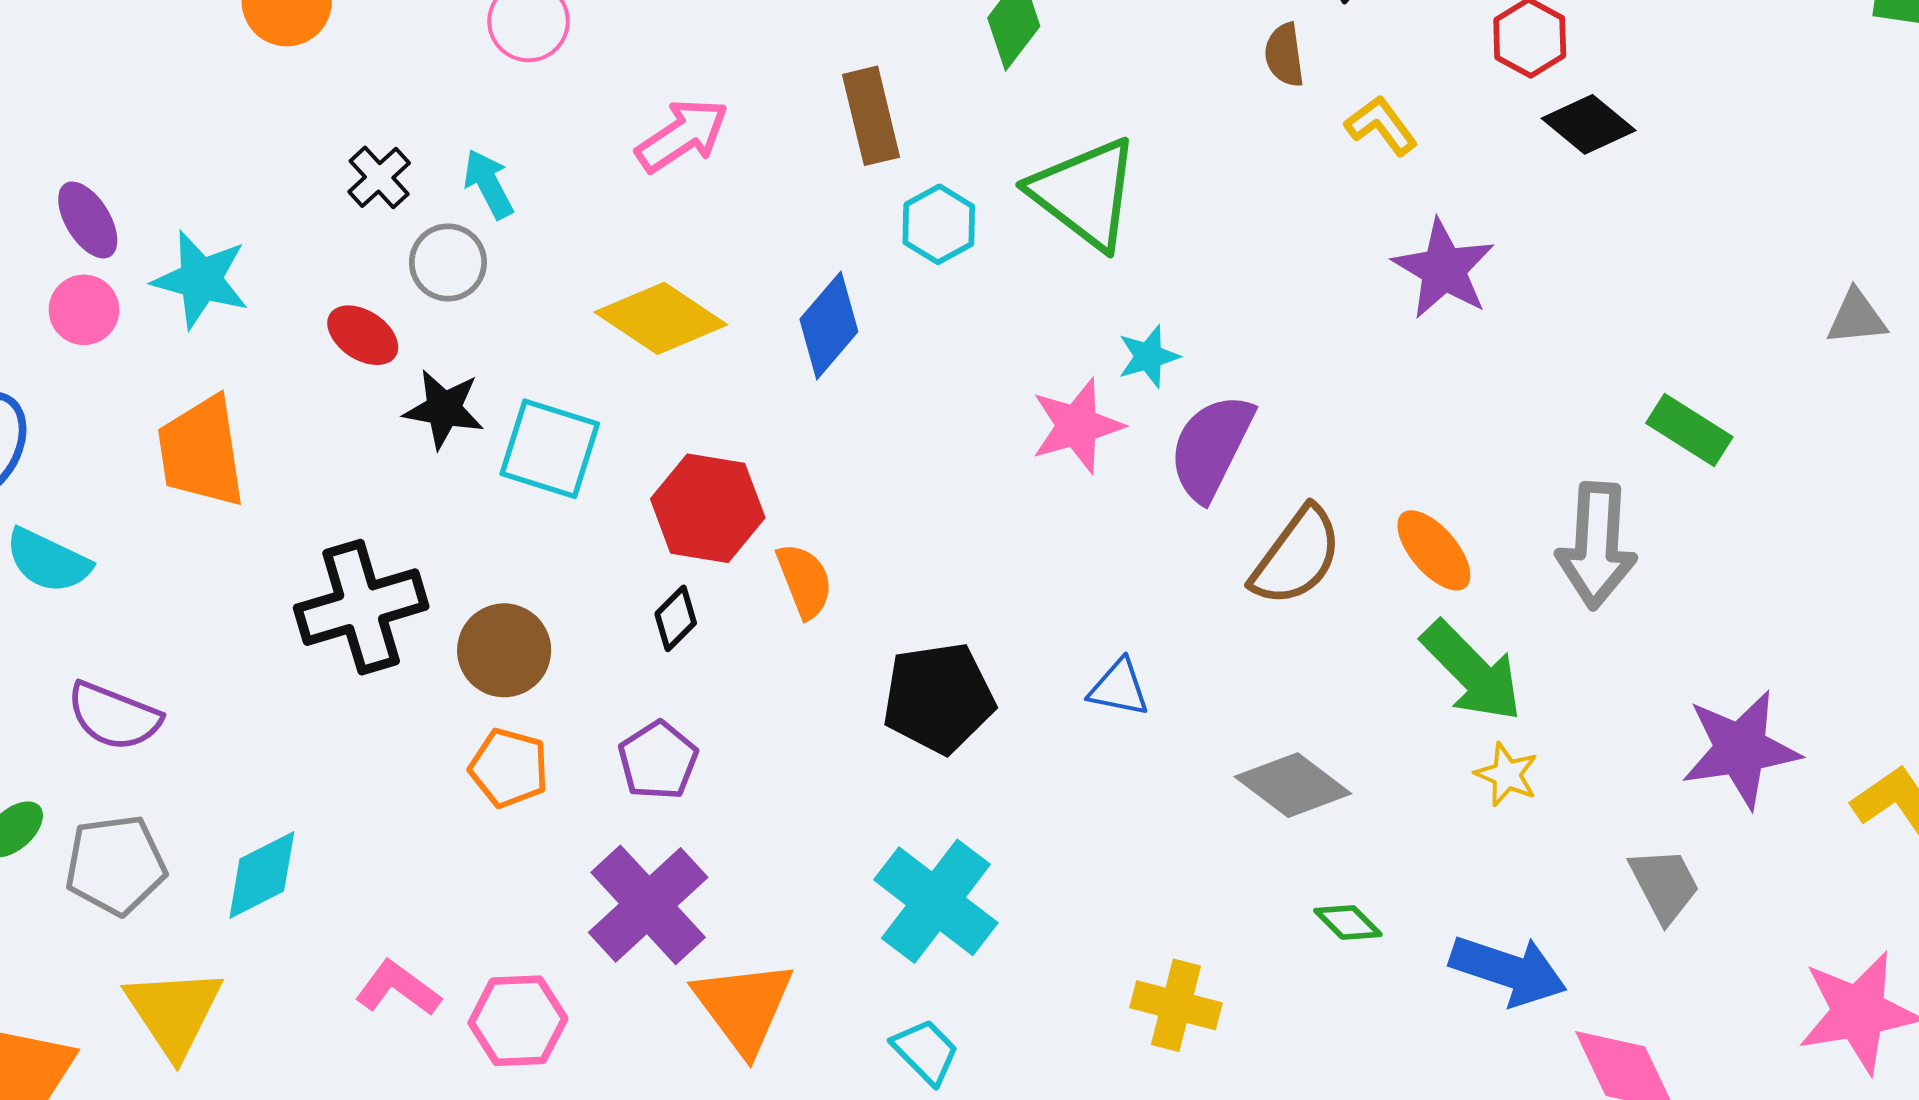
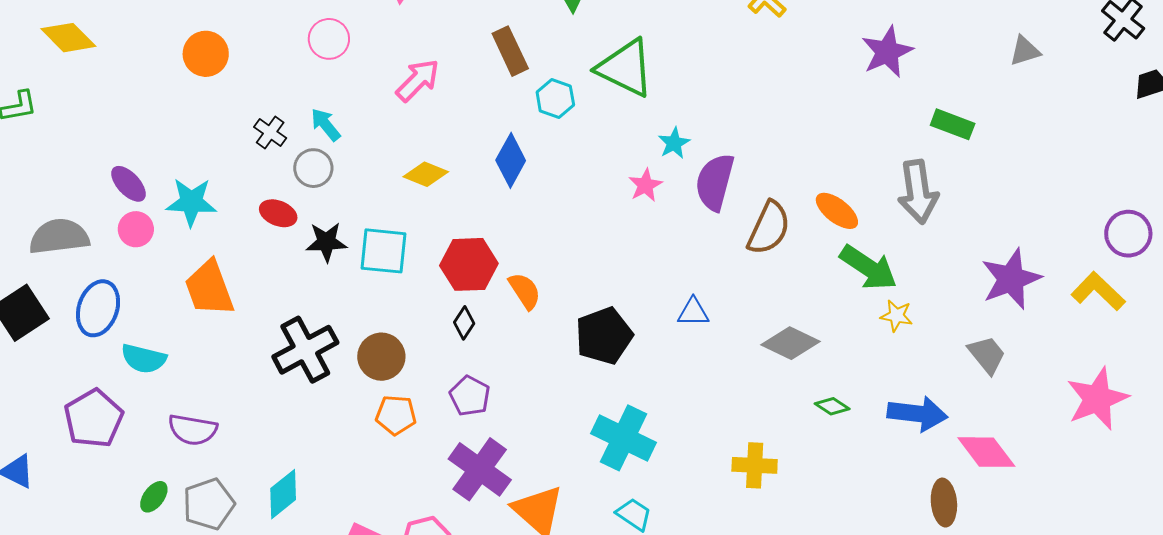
purple star: (1444, 269) -> (887, 52), moved, turned 30
yellow diamond: (661, 318) -> (426, 174), size x0.7
pink star: (1077, 426) -> (645, 185), size x0.7

